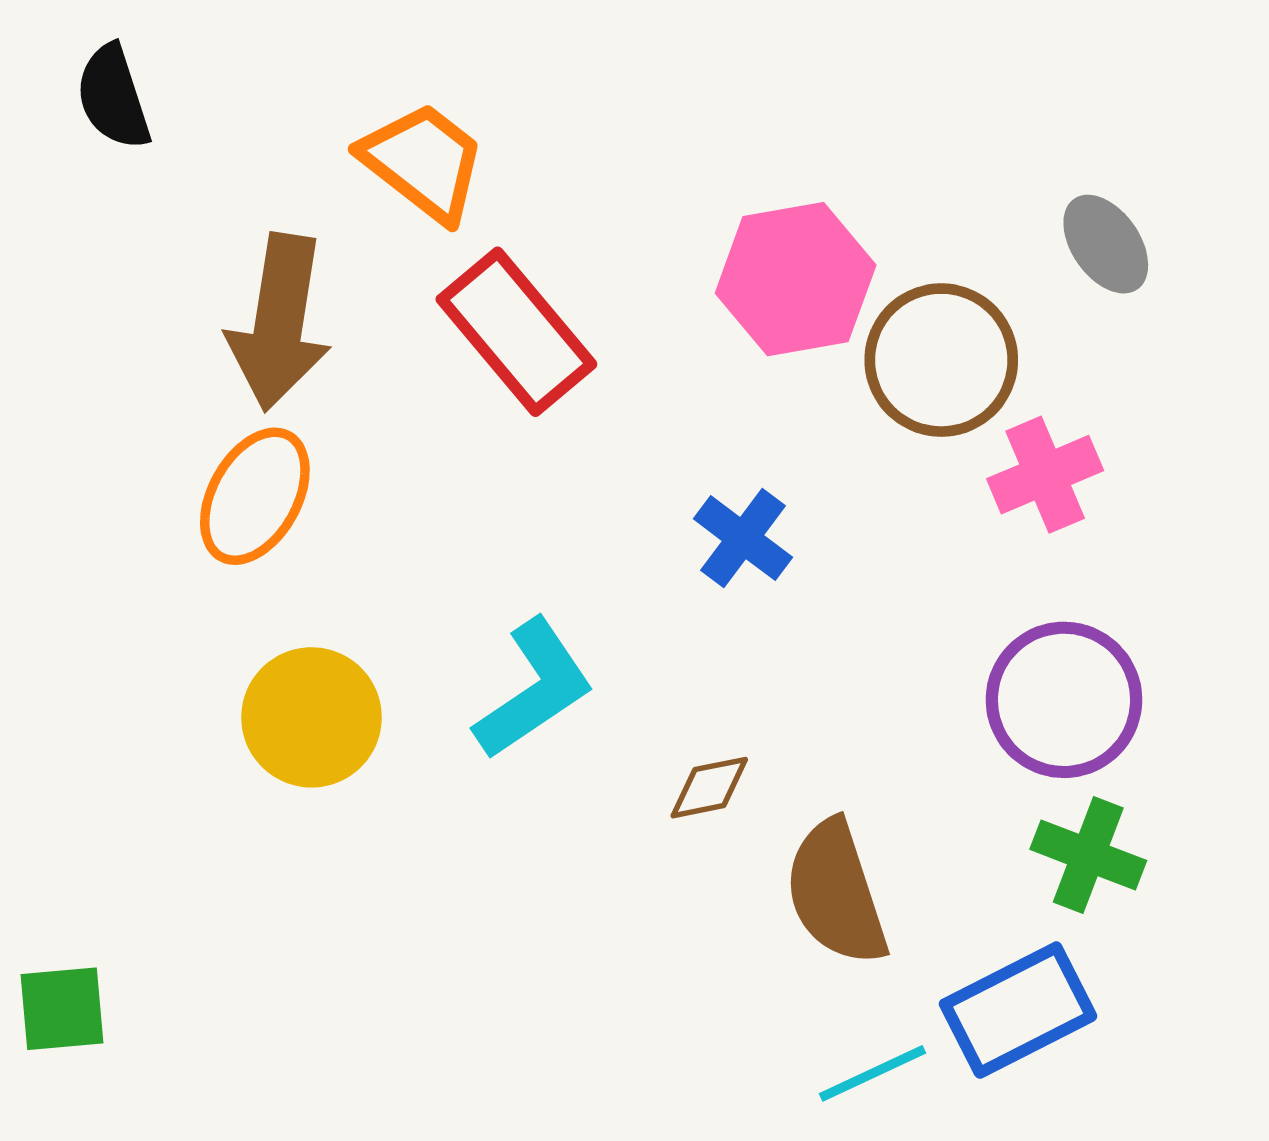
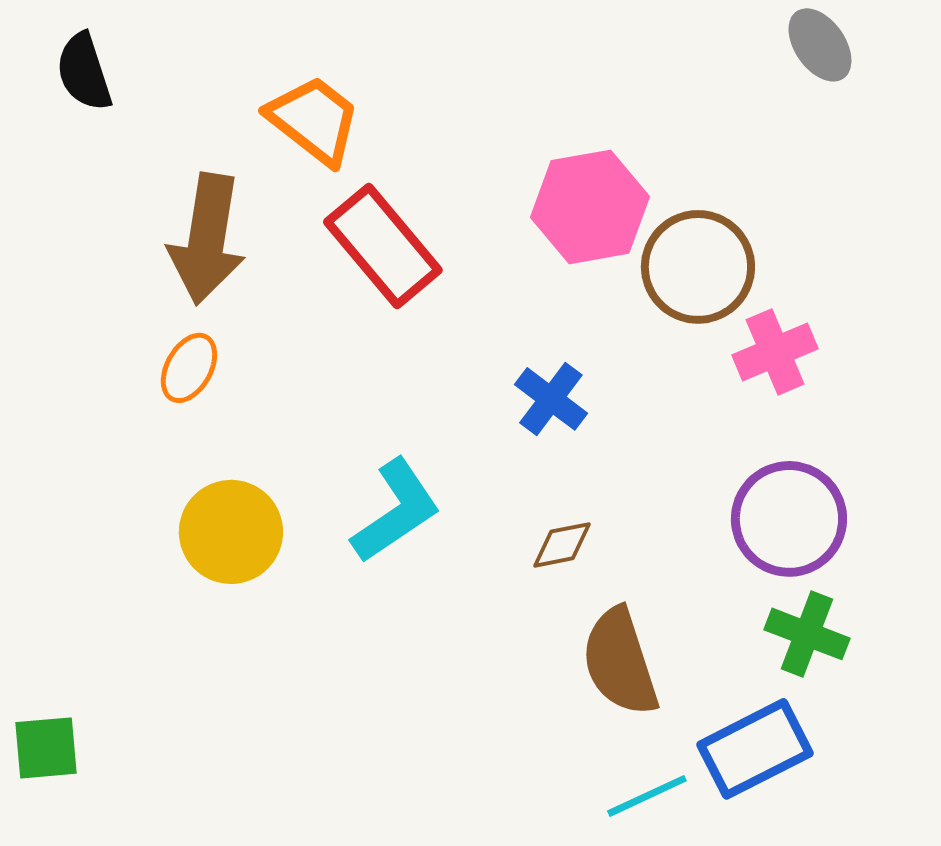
gray ellipse: (1106, 244) -> (820, 45), moved
orange ellipse: (255, 496) -> (189, 368), size x0.7
brown diamond: (709, 788) -> (562, 545), moved

